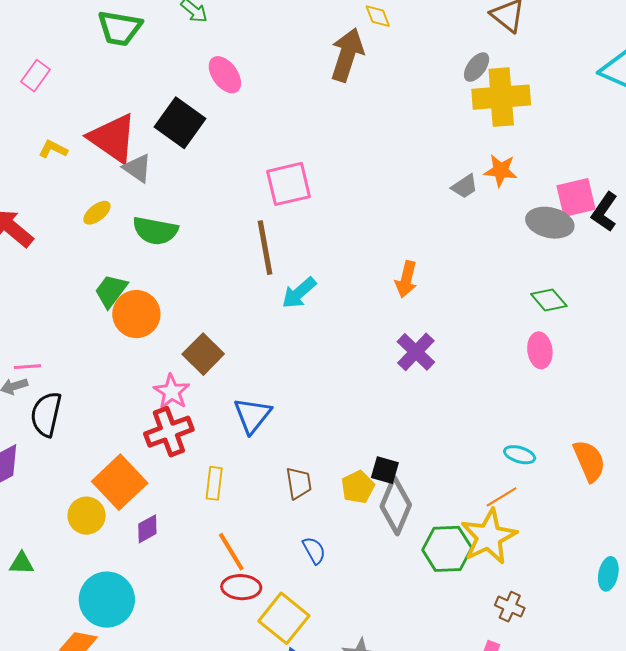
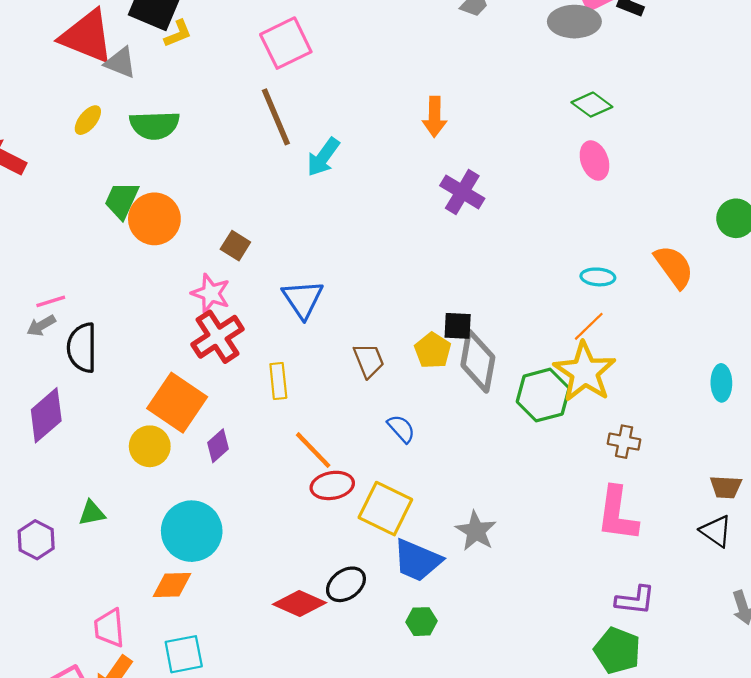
yellow L-shape: (53, 149) -> (178, 34), moved, turned 144
brown square: (203, 354) -> (235, 246), size x0.7

